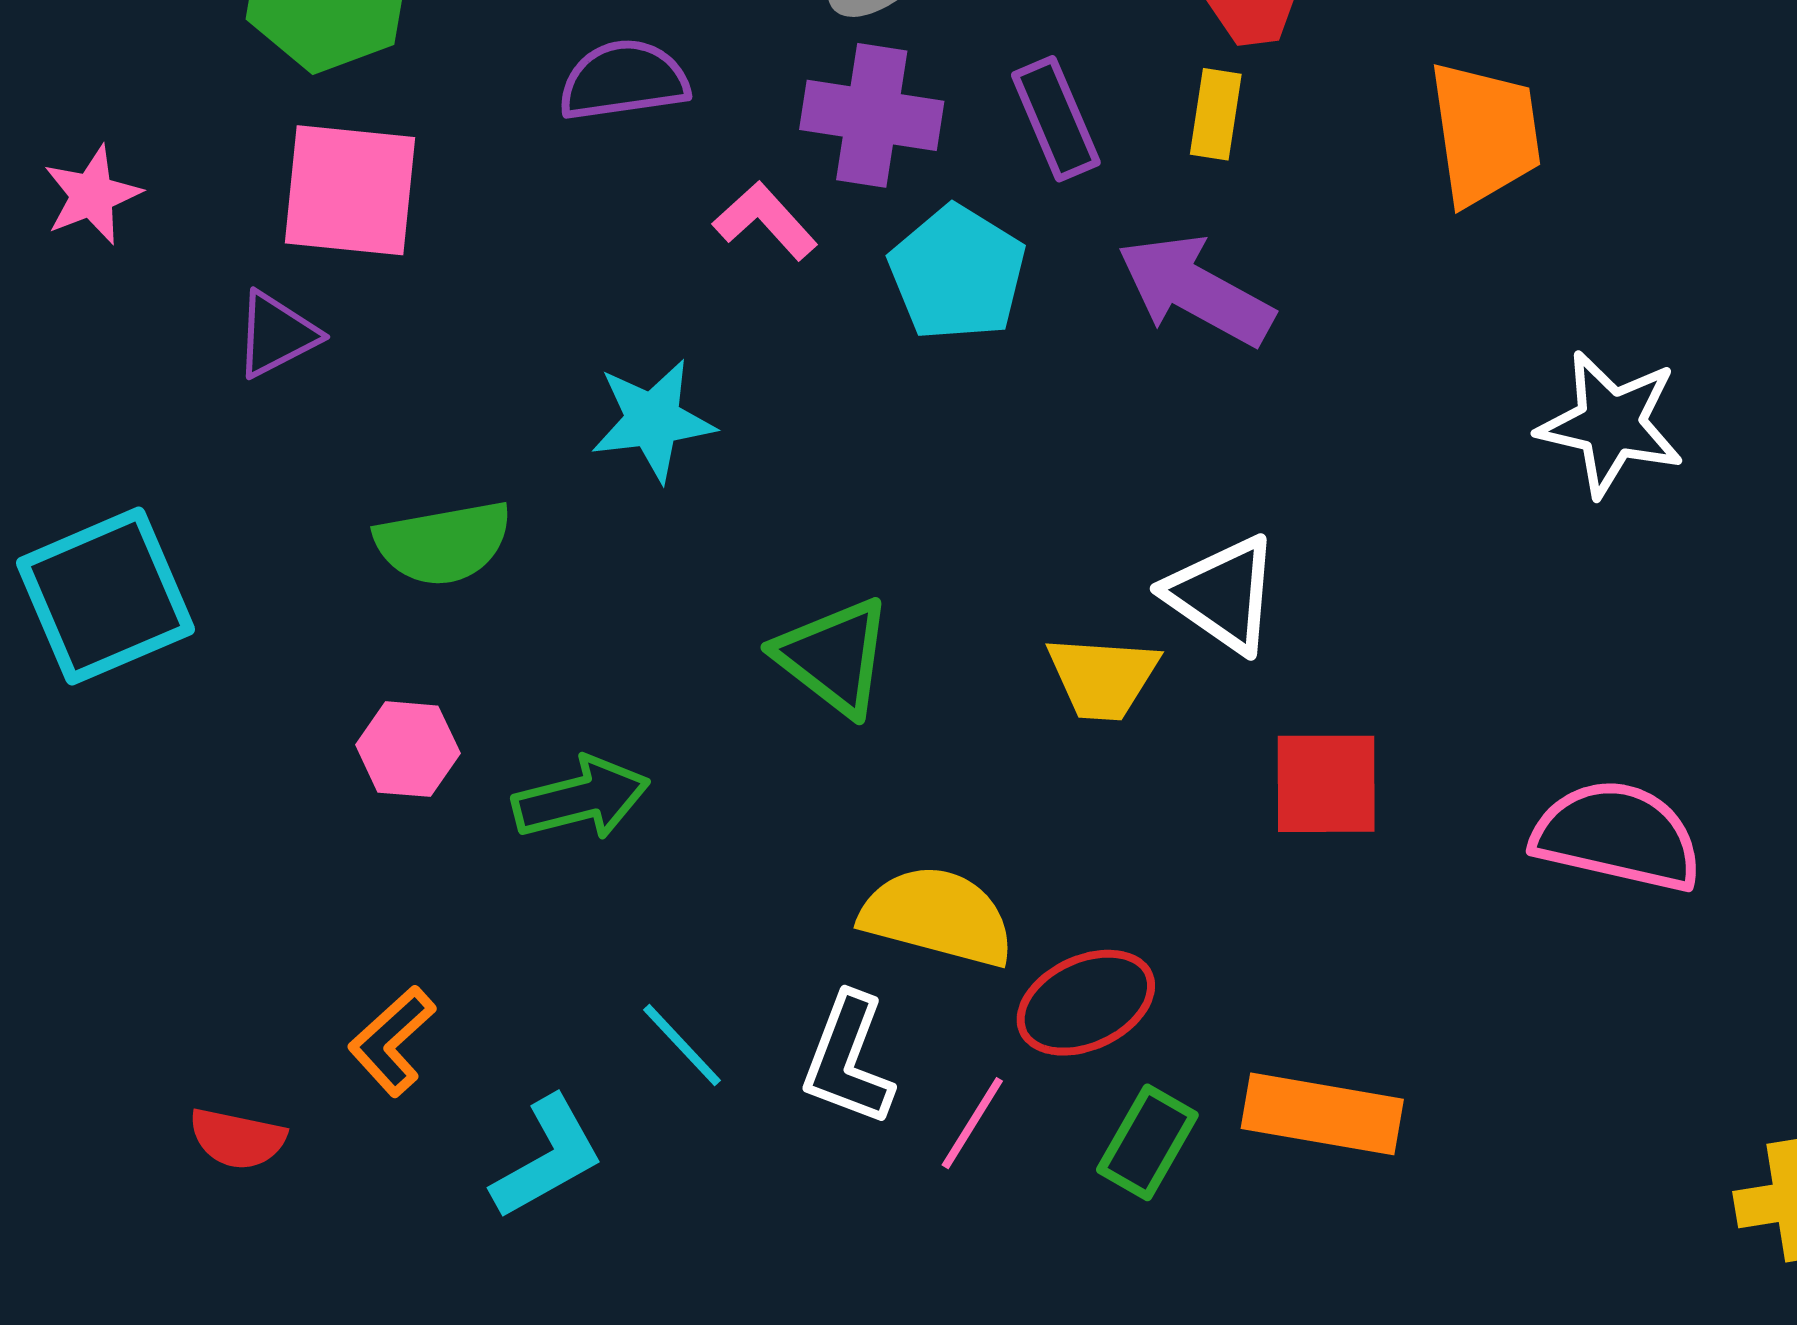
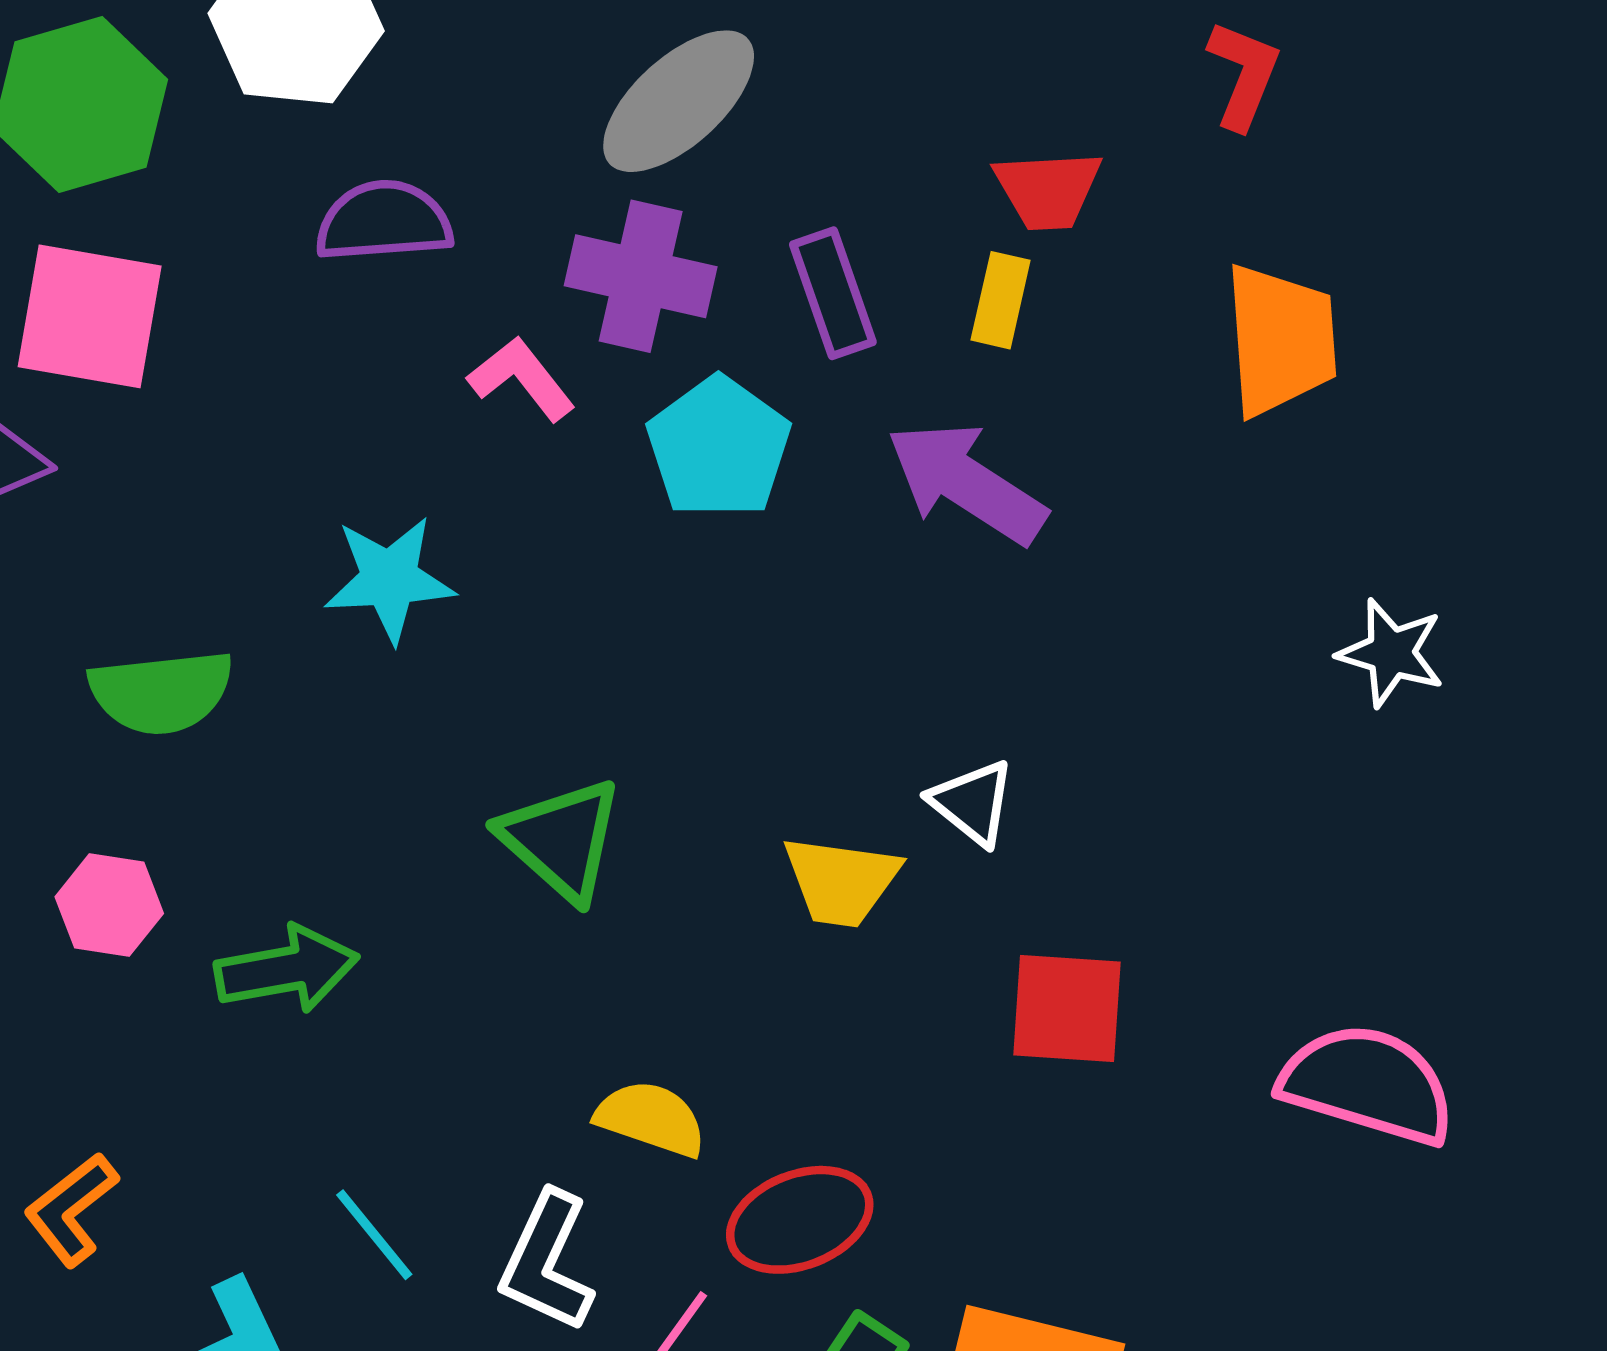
white star: (1611, 424) -> (1391, 653), size x0.7
white triangle: (1222, 594) -> (972, 803), size x0.7
yellow semicircle: (938, 916) -> (651, 1119), size x0.7

